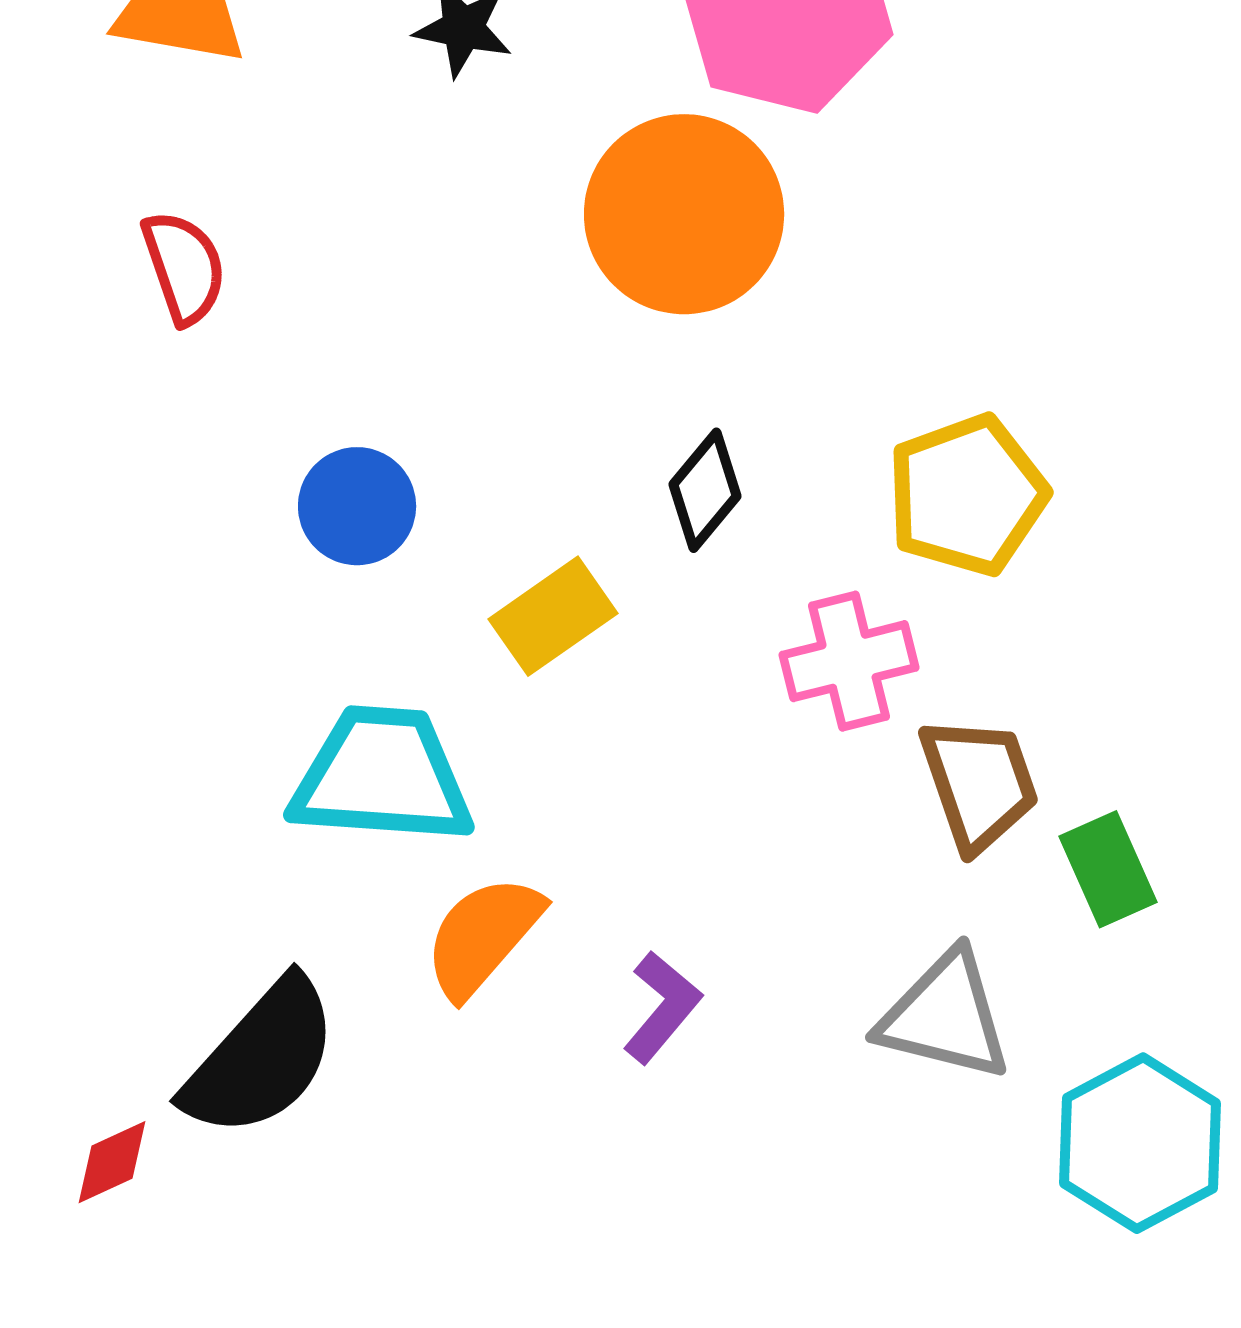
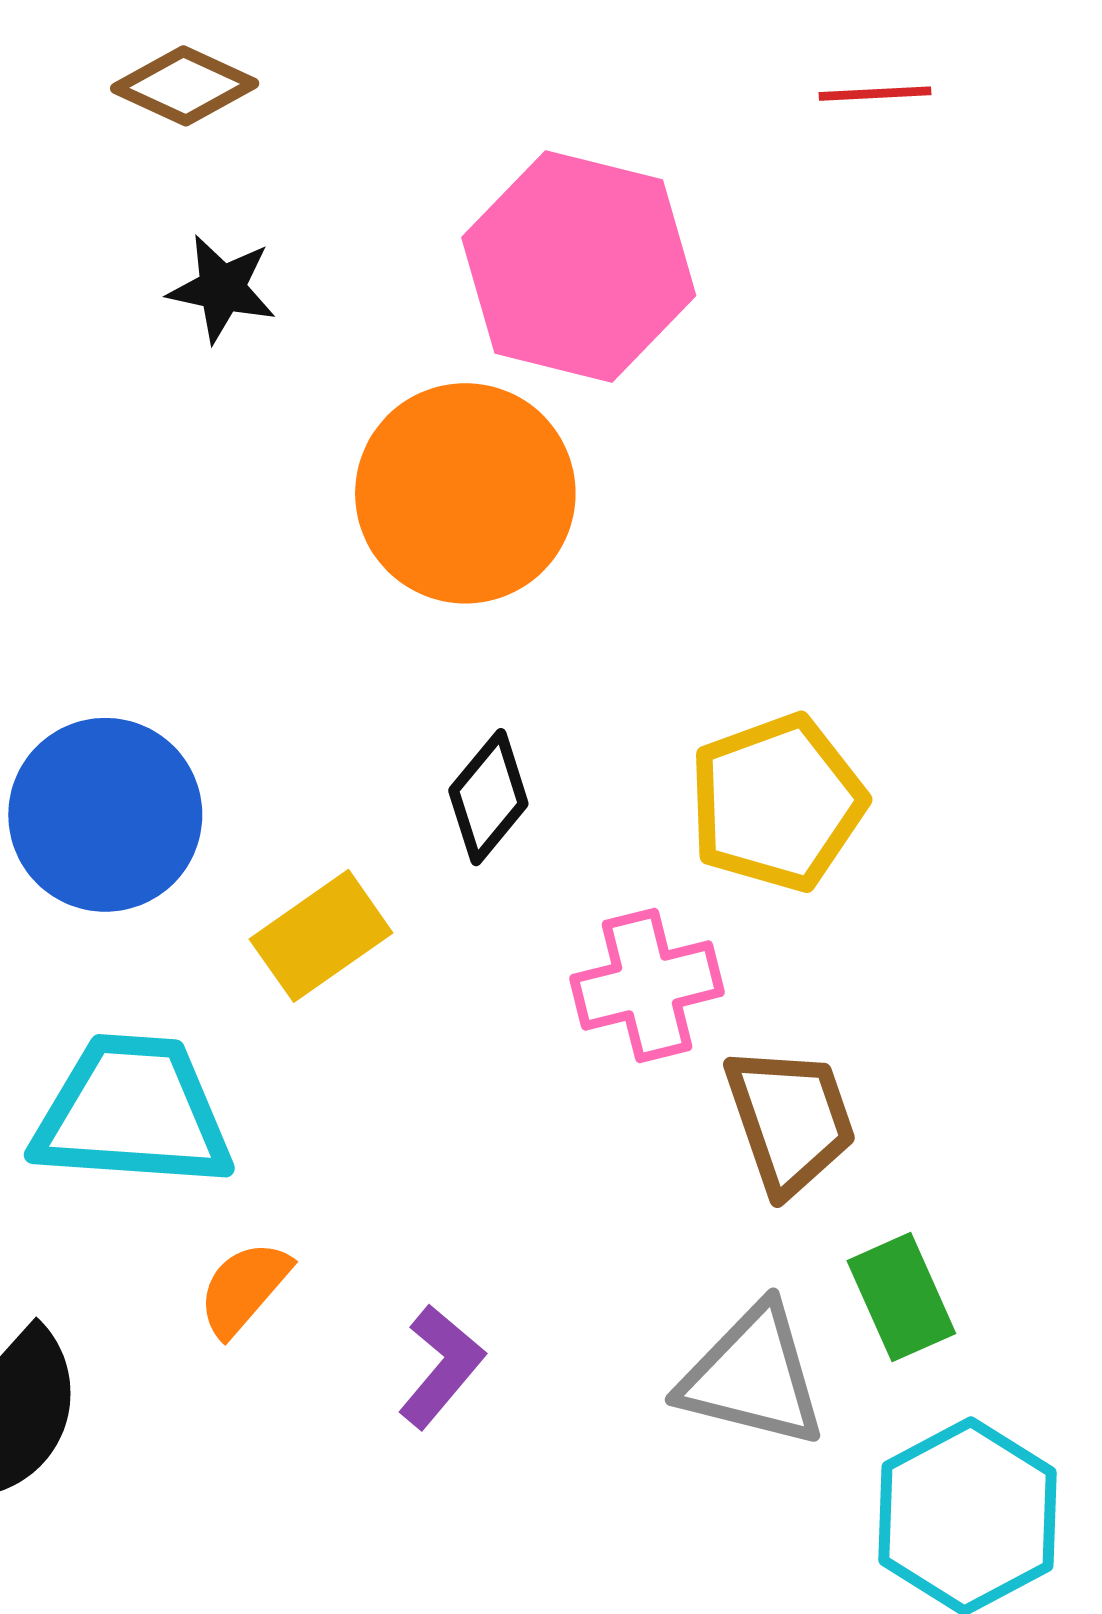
blue circle: (357, 506) -> (105, 815), size x1.5
green rectangle: (1108, 869) -> (901, 1297), moved
orange semicircle: (483, 936) -> (244, 1288), size x0.7

